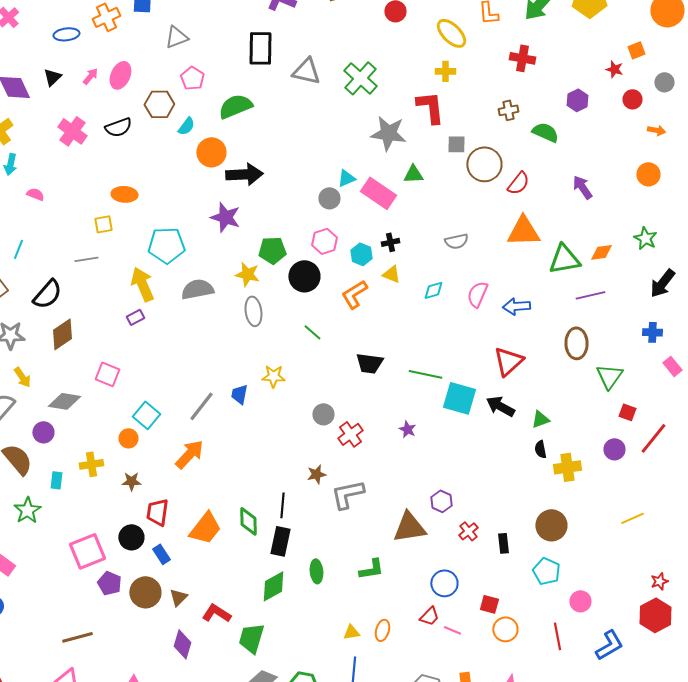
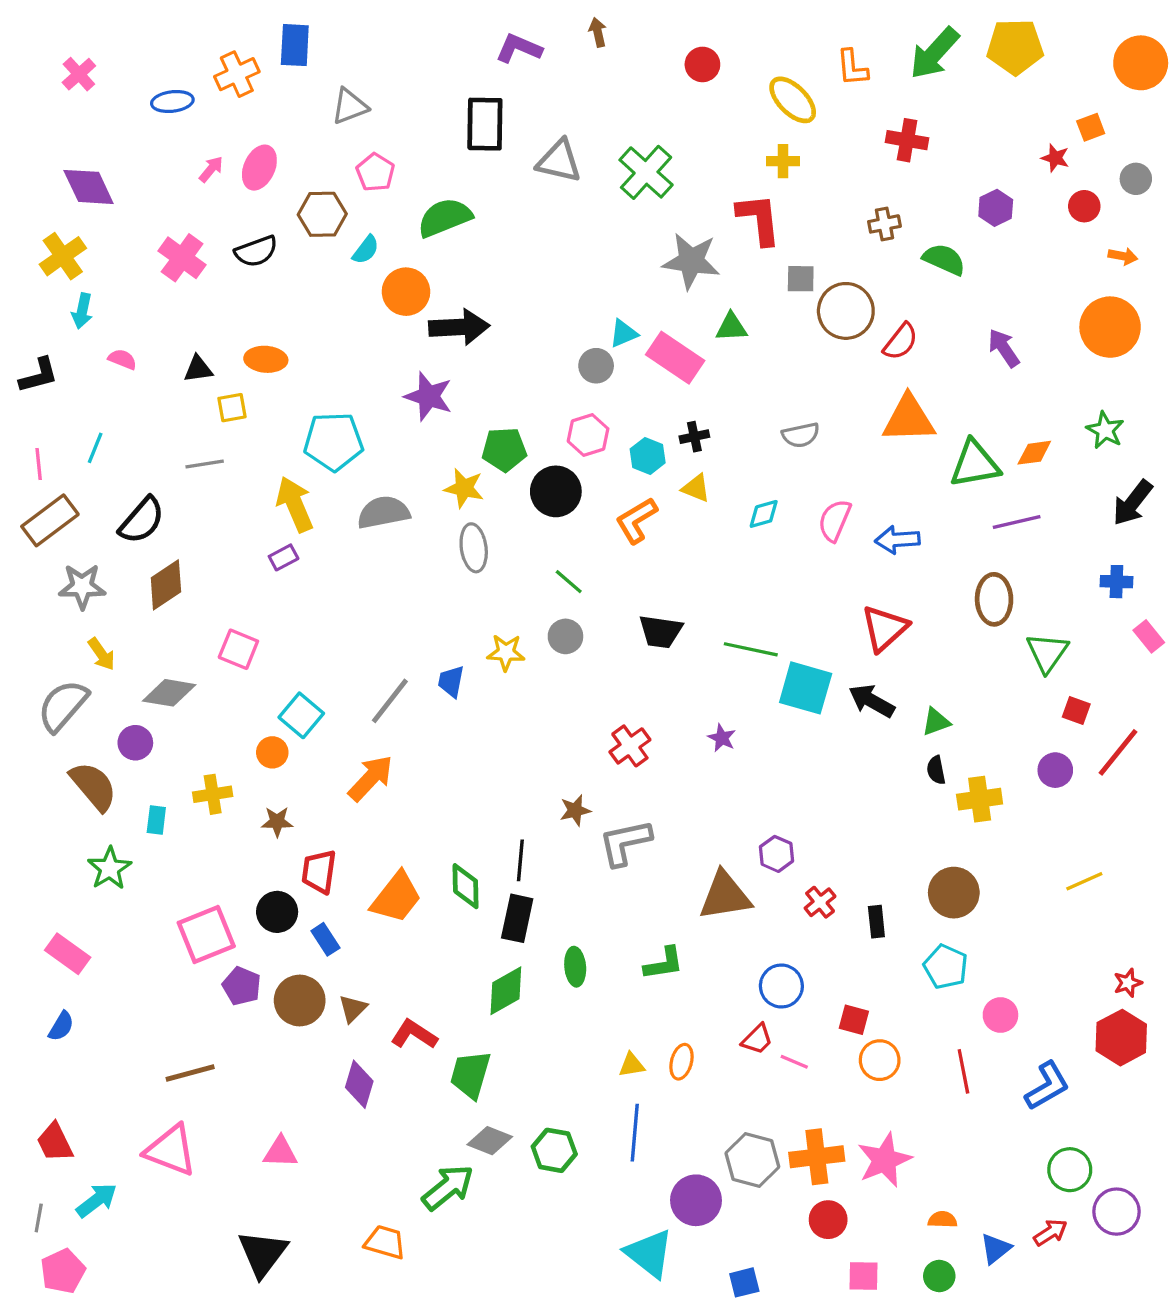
black triangle: (52, 77) -> (198, 369), moved, turned 36
orange circle: (648, 174) -> (1110, 327), size x1.6
gray circle: (323, 414) -> (565, 636), moved

